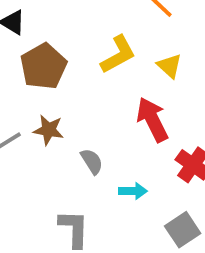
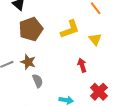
red arrow: (152, 120) -> (82, 65), size x0.6
gray semicircle: (92, 161) -> (38, 81), moved

